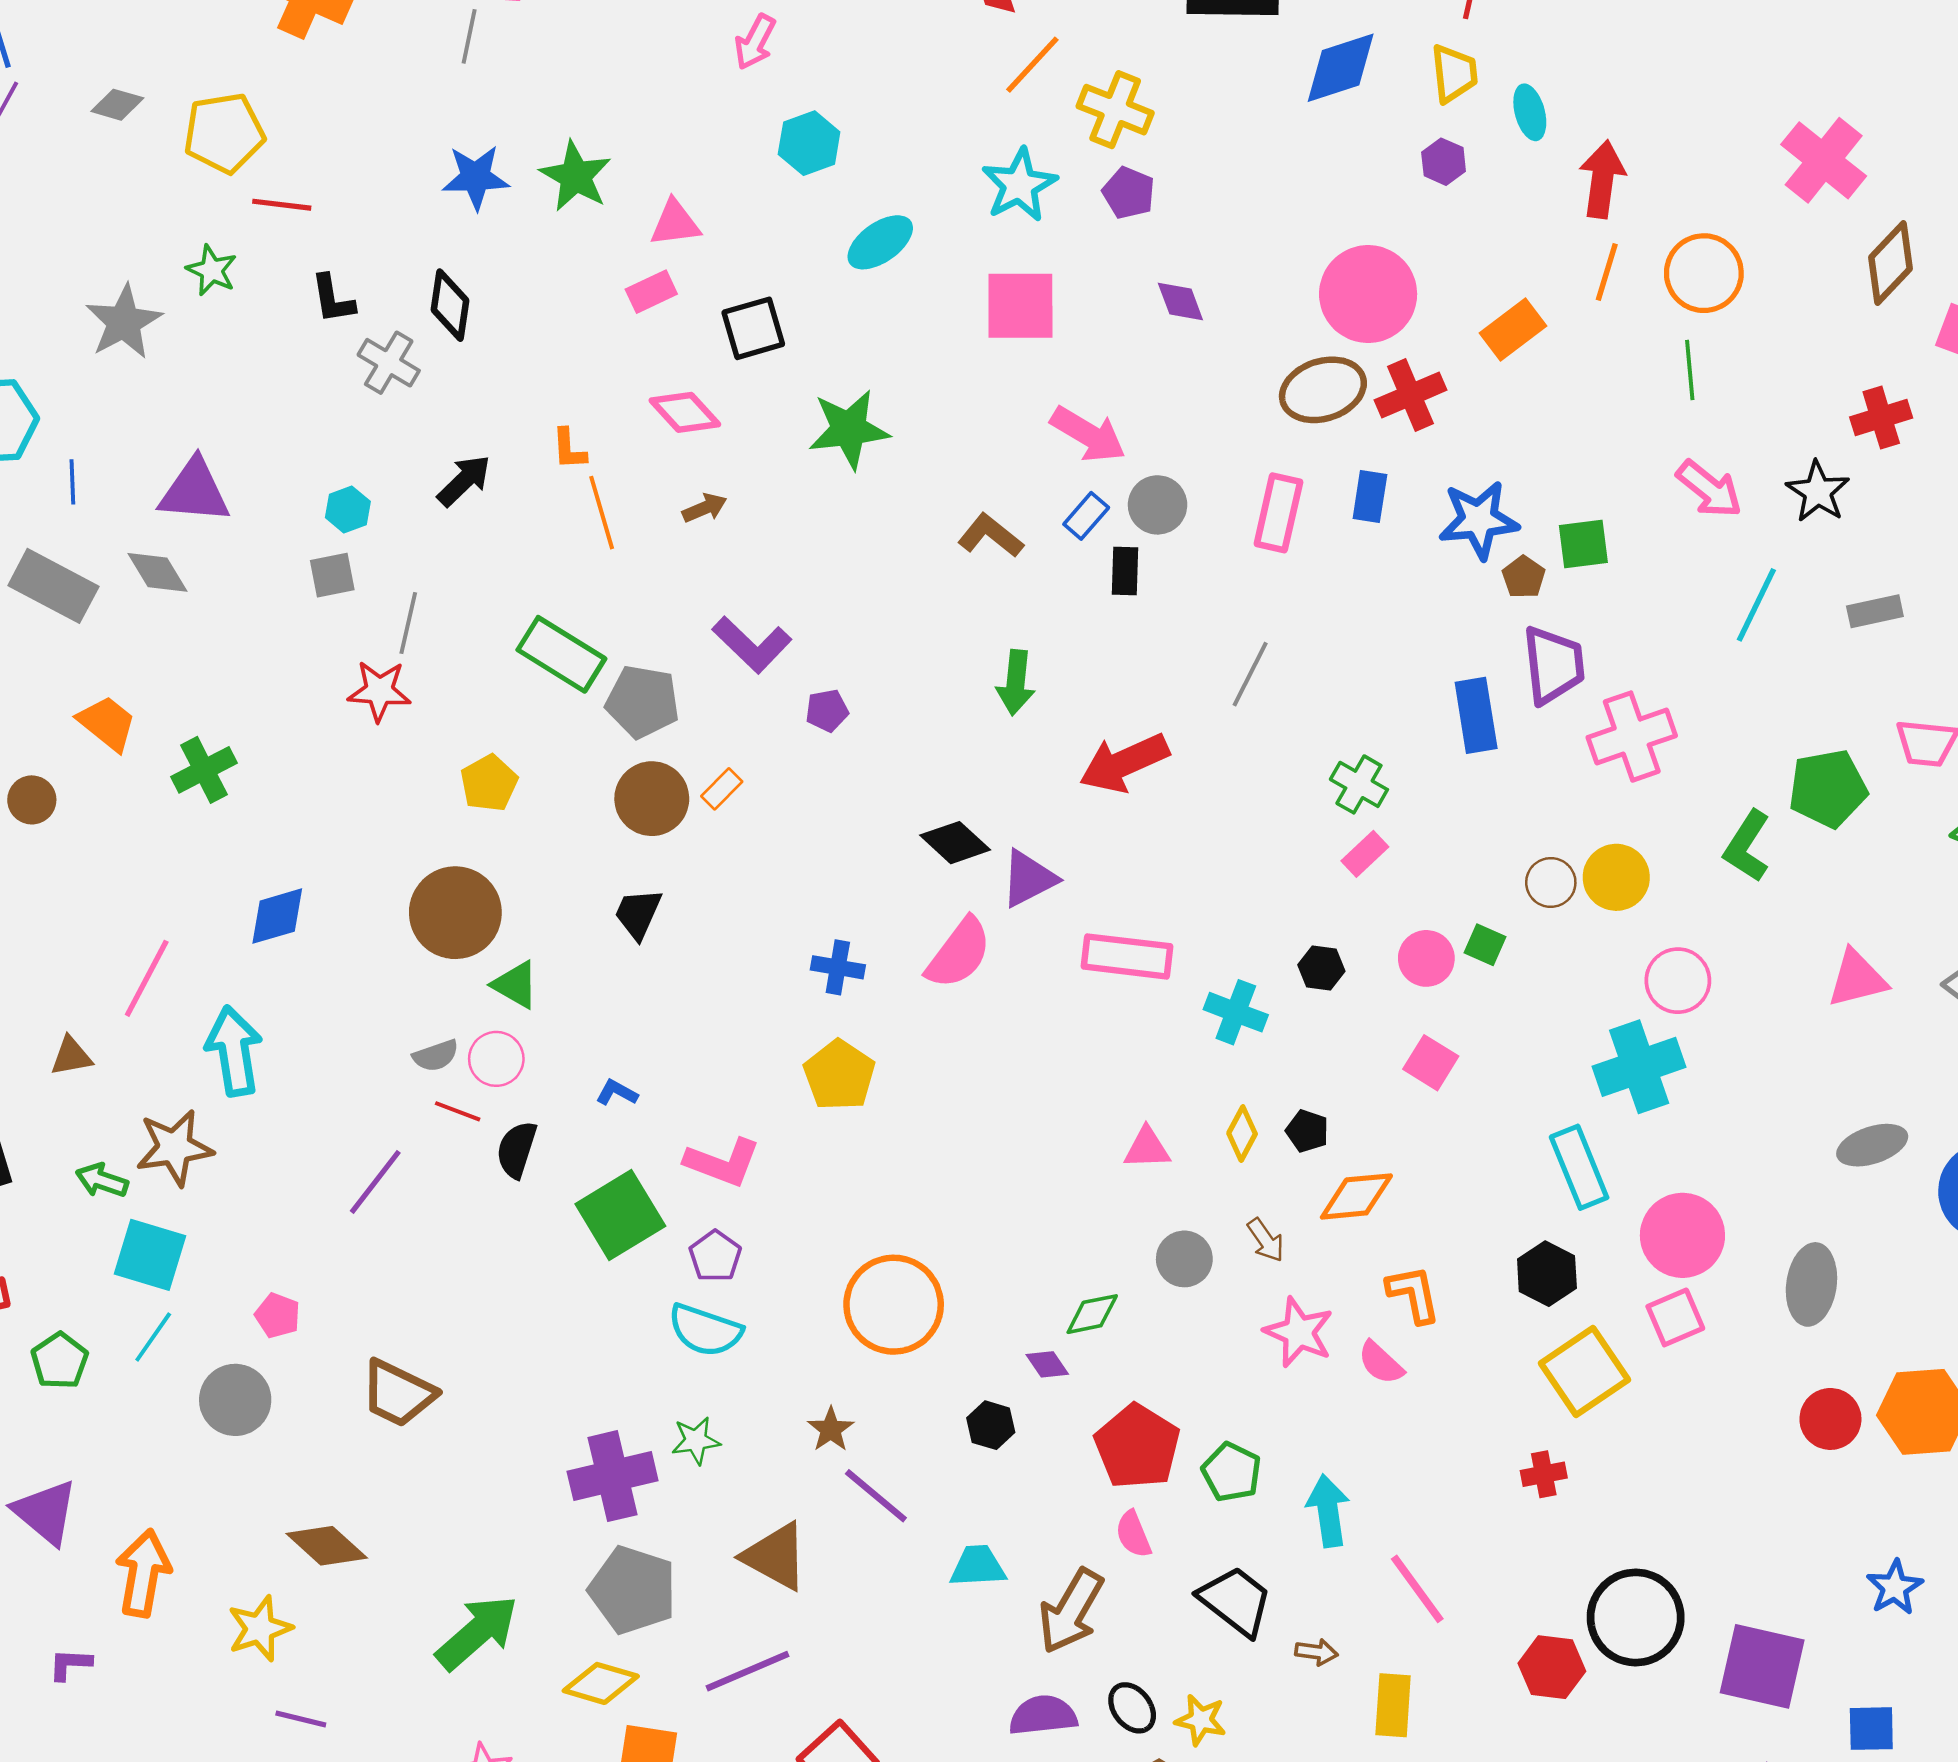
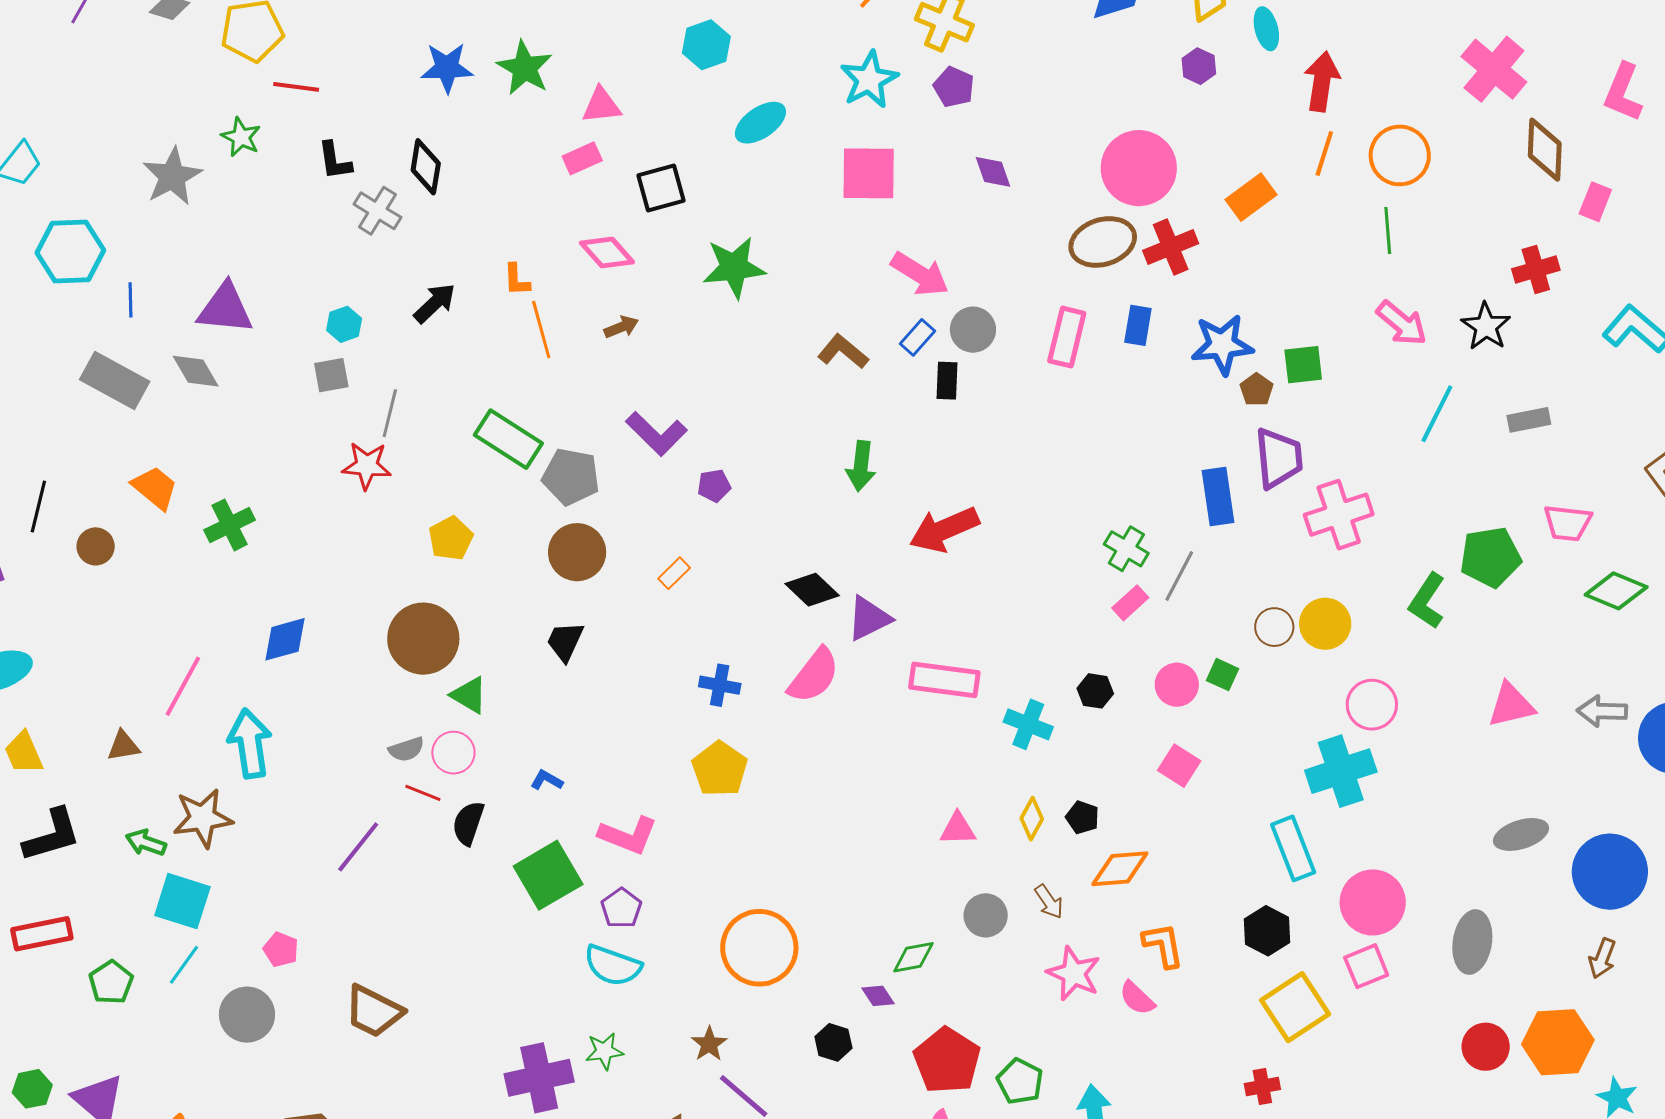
brown diamond: (1890, 263) -> (1545, 150), turned -42
gray line: (1250, 674) -> (1179, 576), moved
orange rectangle: (722, 789) -> (674, 573), moved

